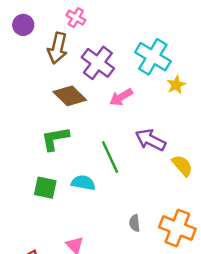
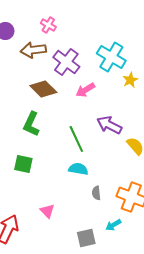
brown arrow: (57, 48) -> (33, 50), turned 70
green L-shape: (55, 139) -> (31, 124), turned -55
cyan semicircle: (83, 183) -> (78, 169), moved

